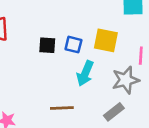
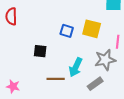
black square: (47, 45) -> (40, 51), moved
cyan arrow: (85, 73) -> (76, 67), moved

